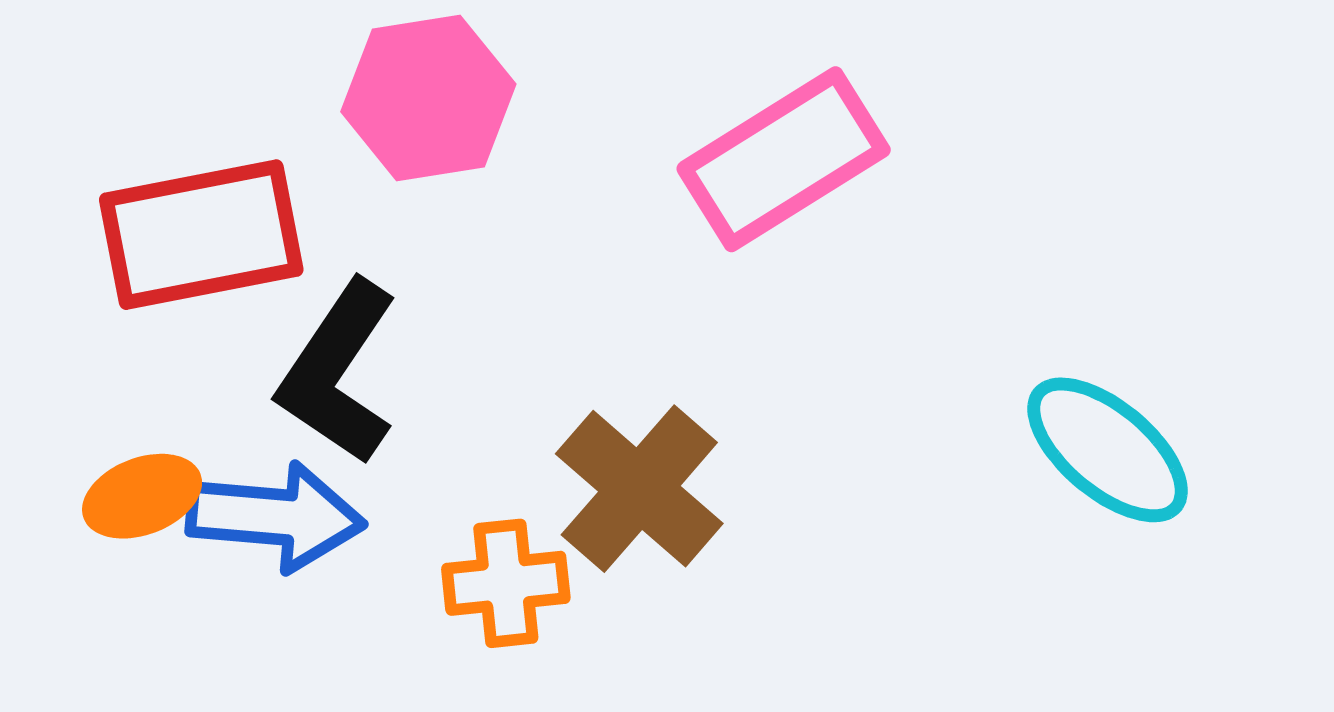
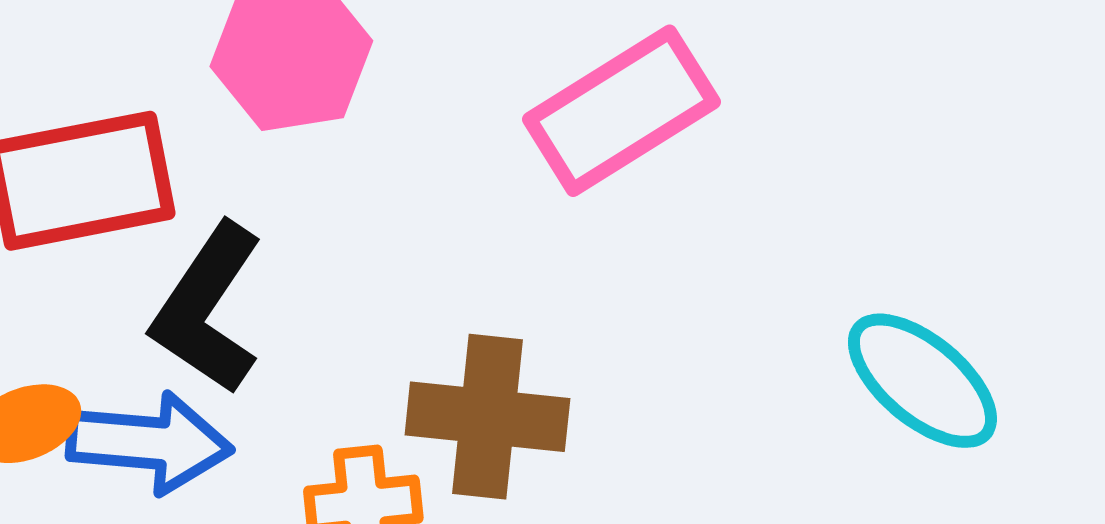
brown cross: (639, 489) -> (487, 417), turned -35

